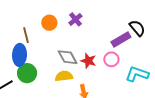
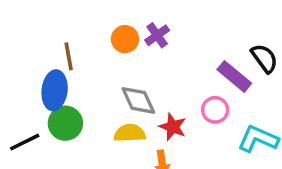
orange circle: (49, 23) -> (125, 39), moved
purple rectangle: (121, 40) -> (234, 76), turned 66
red star: (88, 61) -> (173, 127), moved

